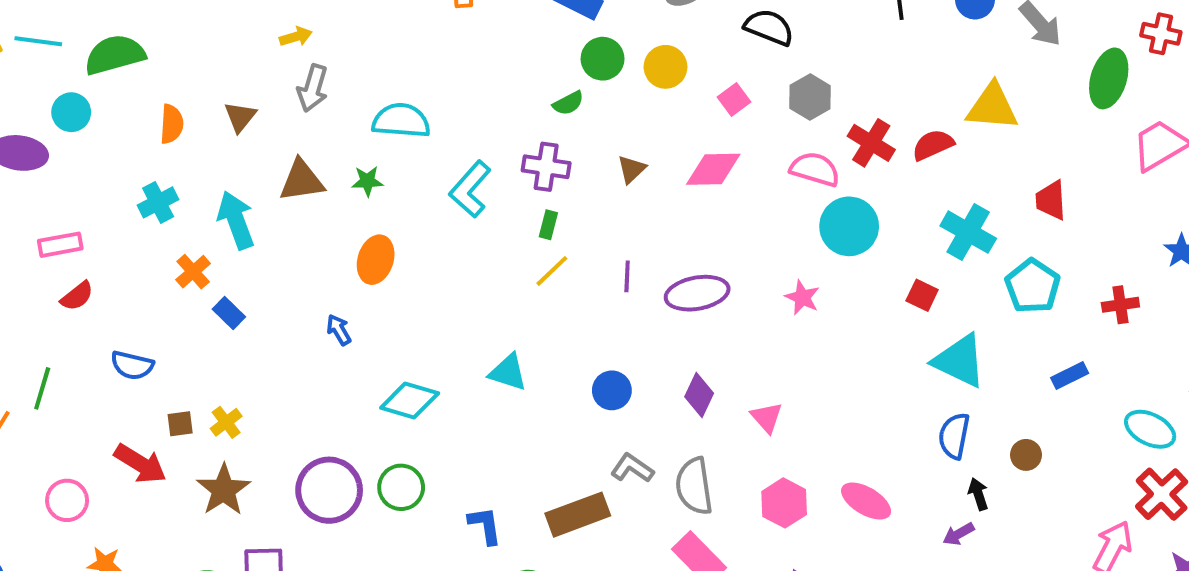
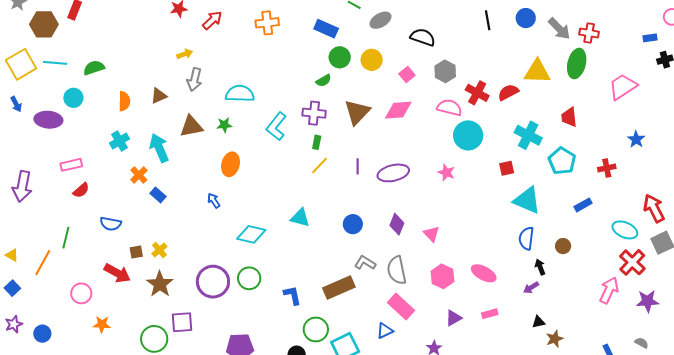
red cross: (1161, 34) -> (589, 33), moved
green semicircle: (115, 55) -> (94, 68), size x0.7
green ellipse: (1109, 78) -> (577, 63), moved
brown triangle: (240, 117) -> (159, 96), turned 30
brown triangle: (632, 169) -> (357, 112), size x1.8
red square: (922, 295) -> (507, 168), turned -35

